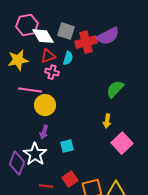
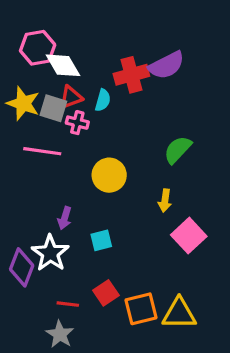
gray square: (66, 31) -> (53, 108), moved
yellow star: (18, 60) -> (23, 103), turned 30
yellow circle: (45, 105) -> (109, 175), moved

